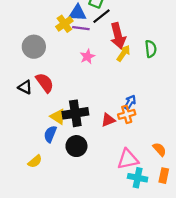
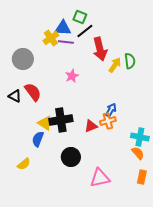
yellow arrow: (123, 53) -> (115, 65), moved
pink star: (87, 57) -> (72, 76), moved
black circle: (76, 146) -> (71, 157), moved
pink triangle: (128, 159) -> (100, 178), moved
cyan cross: (138, 178) -> (140, 137), moved

